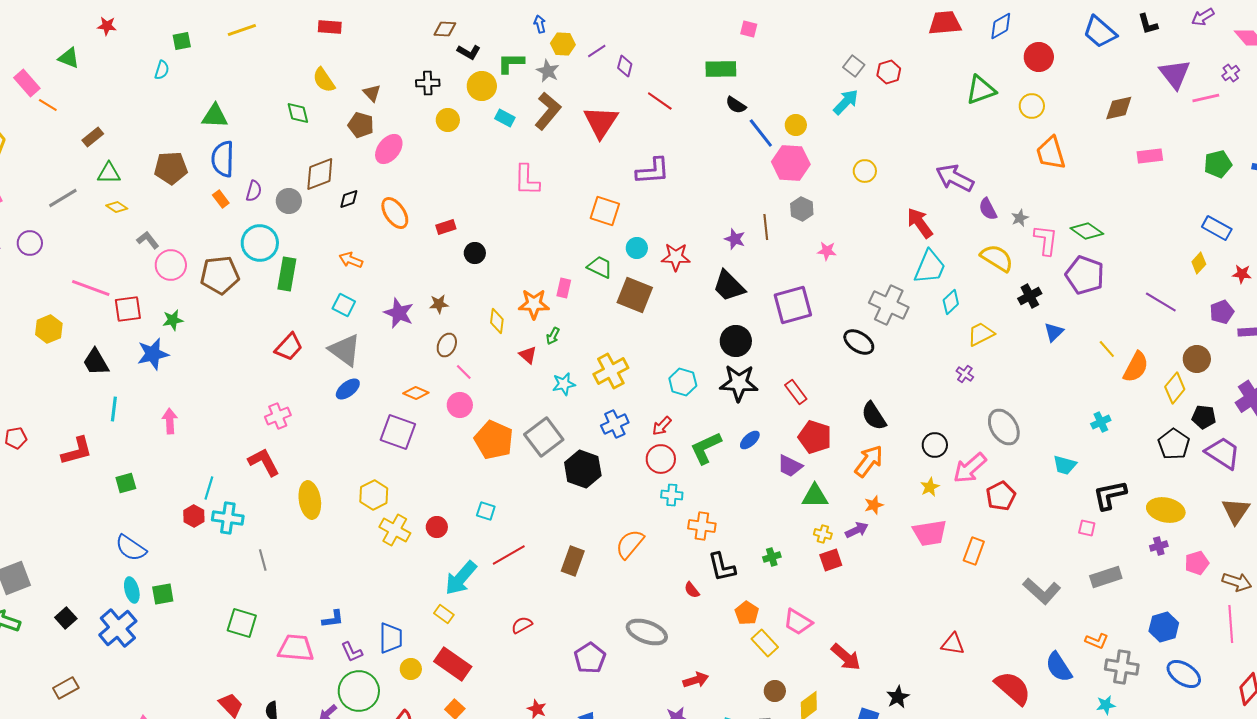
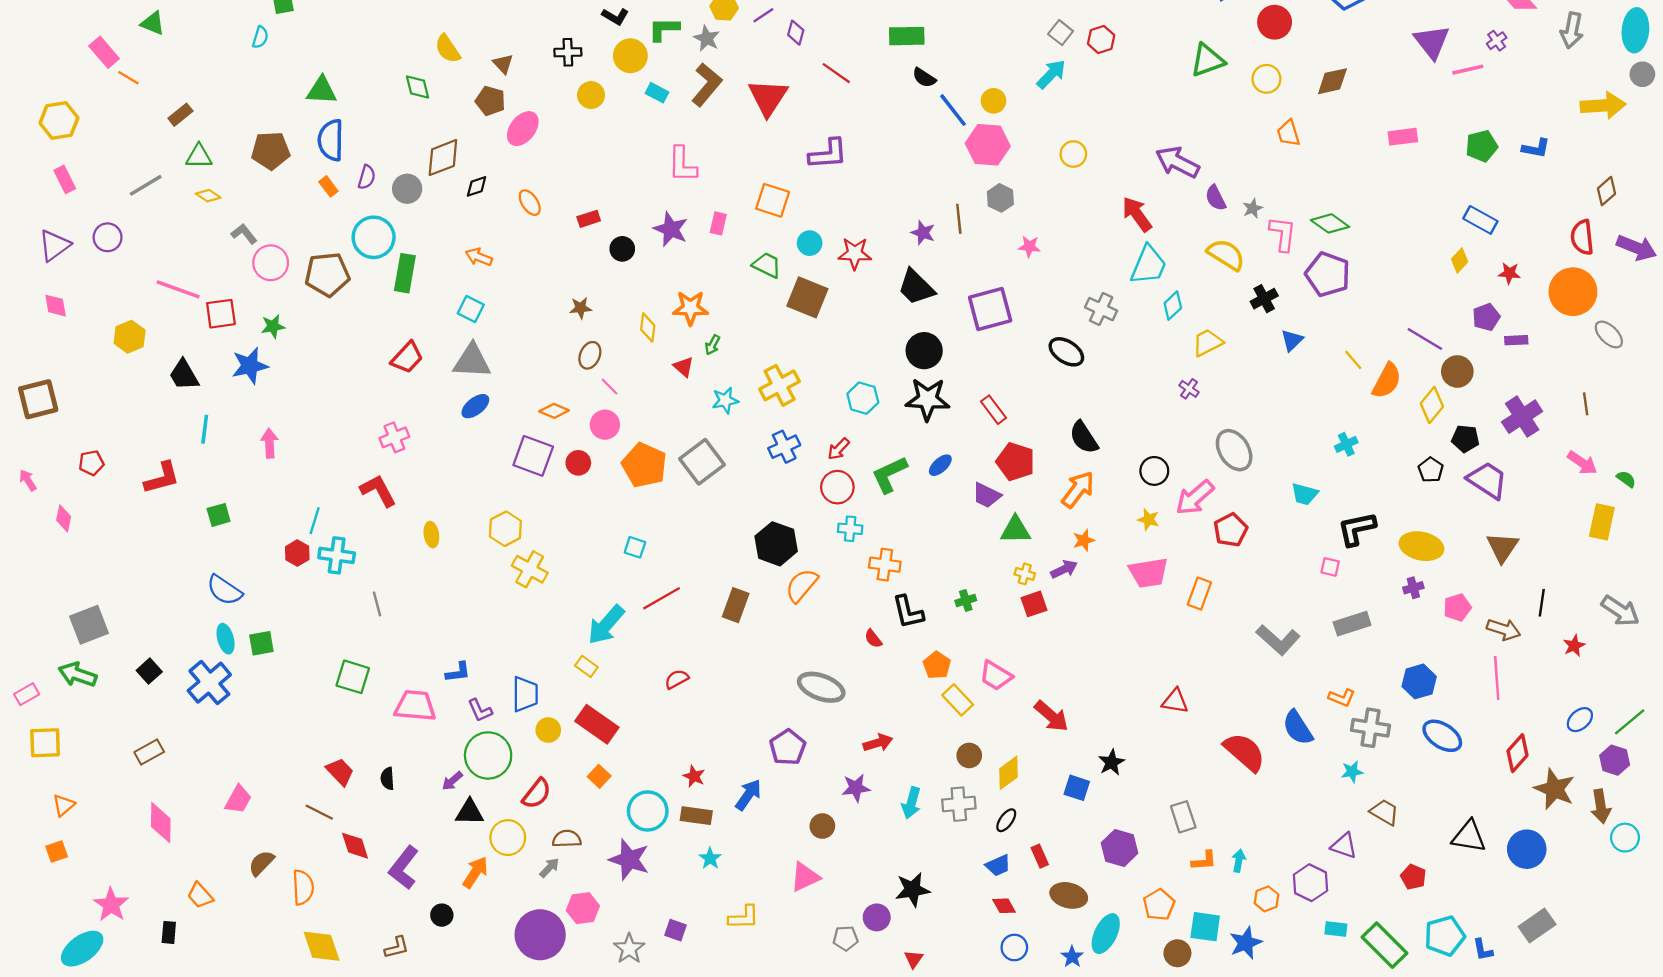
brown diamond: (1119, 108) -> (1332, 81), moved
orange trapezoid: (1051, 153) -> (1288, 133), size x0.7
orange ellipse: (395, 213) -> (530, 203), size x0.7
pink rectangle: (564, 288) -> (718, 223), moved
purple line: (1161, 302) -> (1425, 339), moved
gray cross: (889, 305) -> (1101, 309), size x0.7
purple star: (399, 313) -> (671, 229), moved
gray triangle: (345, 350) -> (472, 361), turned -33
black pentagon: (1174, 444) -> (1431, 470), size x0.7
black hexagon: (583, 469) -> (776, 544), moved
yellow star: (930, 487) -> (1149, 520), turned -30
yellow ellipse: (310, 500) -> (431, 535), size x0.6
red circle: (437, 527) -> (578, 463), moved
purple pentagon: (590, 658) -> (788, 747), moved

